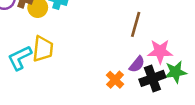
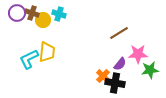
brown line: (136, 24) -> (119, 33), turned 42
black cross: (152, 78) -> (115, 83), moved, turned 30

